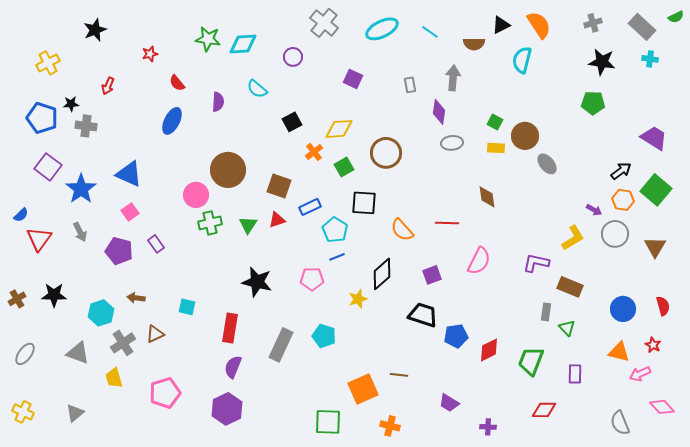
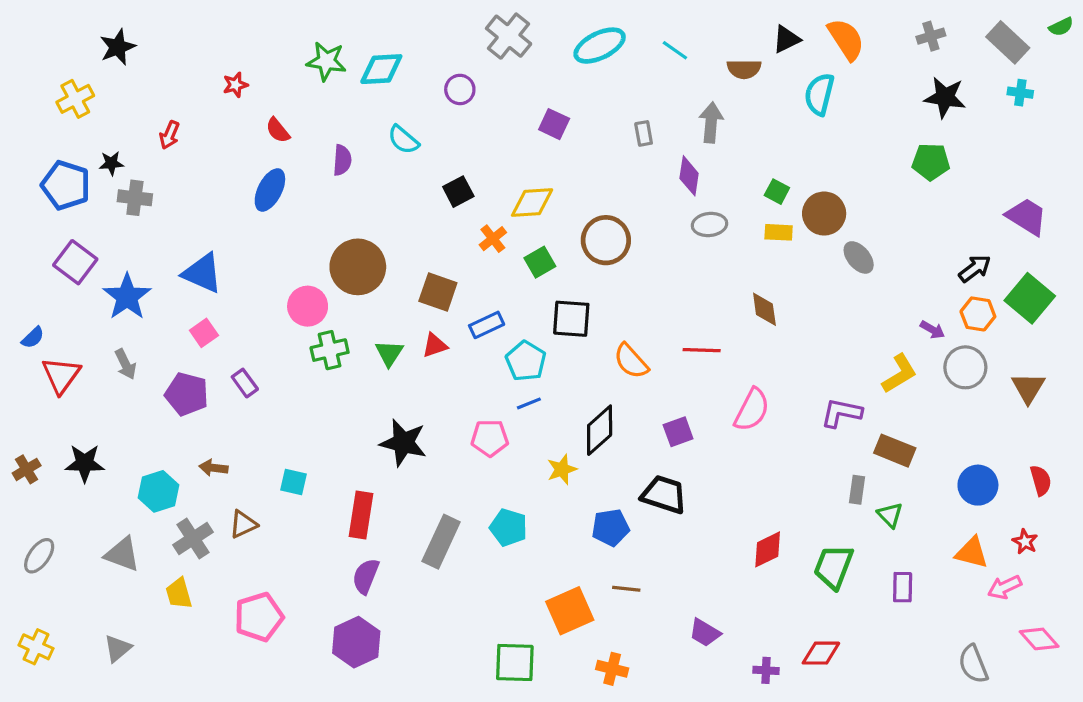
black star: (95, 30) -> (118, 47), moved
blue pentagon: (456, 336) -> (611, 527), moved
red diamond: (544, 410) -> (821, 653), moved

